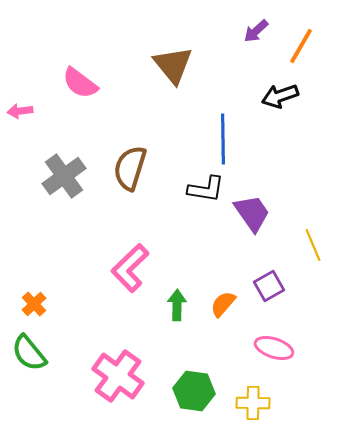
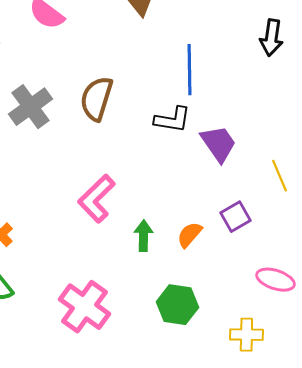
black arrow: (280, 96) -> (271, 38), moved, turned -63
pink ellipse: (274, 348) -> (275, 280), moved
green hexagon: (194, 391) -> (177, 305), moved
yellow cross: (253, 403) -> (246, 335), moved

